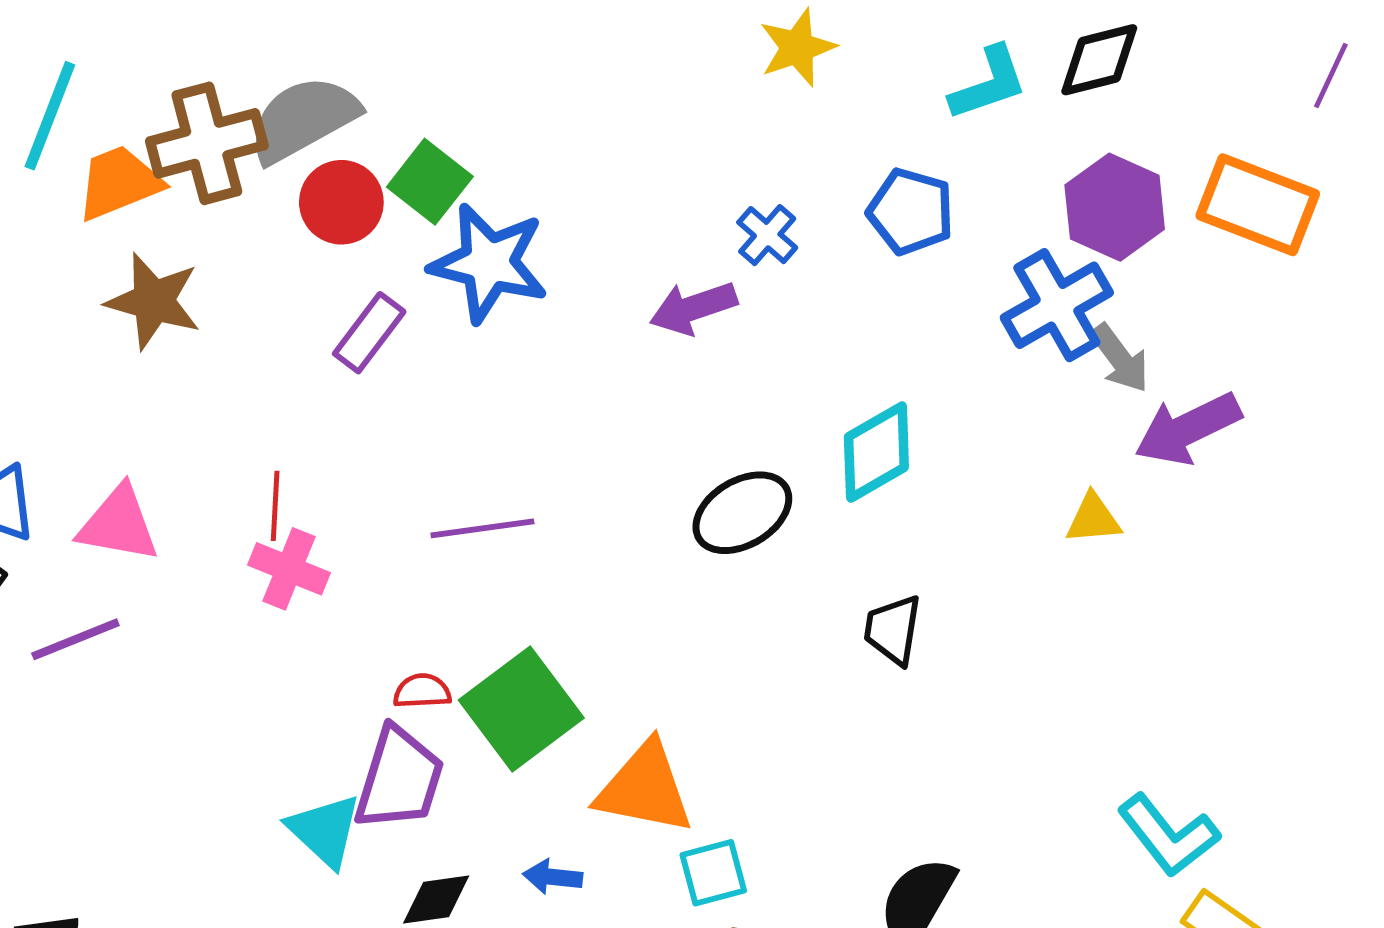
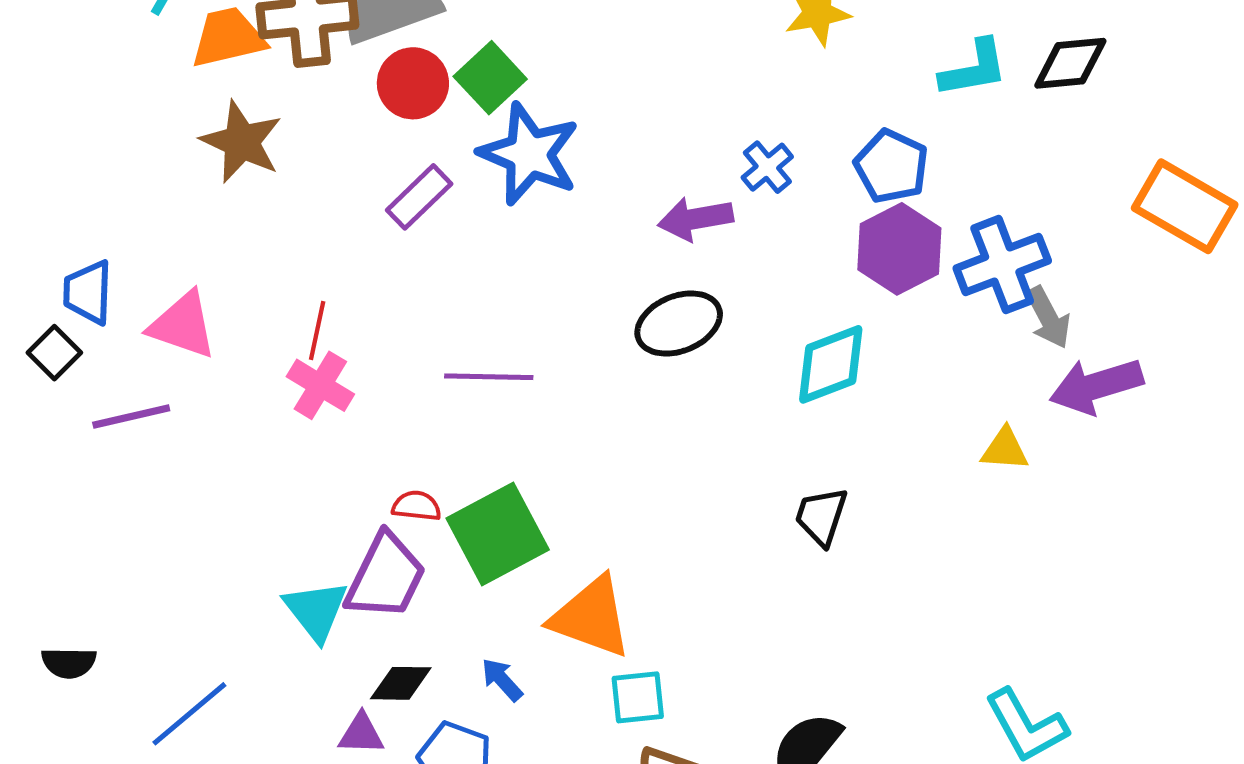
purple hexagon: (1115, 207) -> (899, 249), moved
black ellipse: (742, 513) -> (679, 324), moved
blue arrow: (553, 877) -> (502, 680), turned 33

